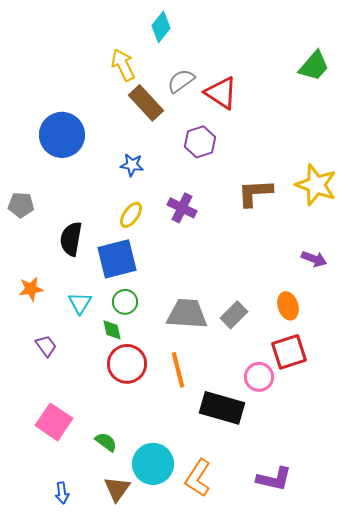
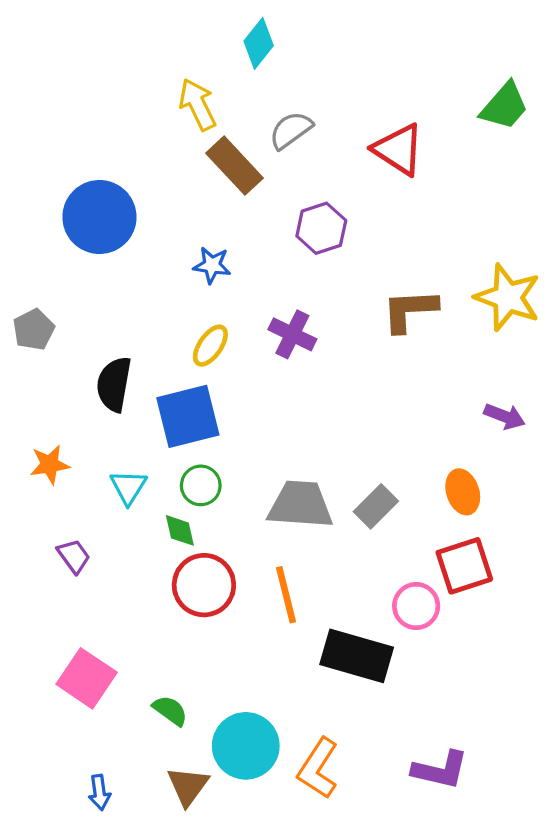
red triangle: (221, 93) -> (398, 149), moved
gray pentagon: (21, 205) -> (34, 330), turned -30

